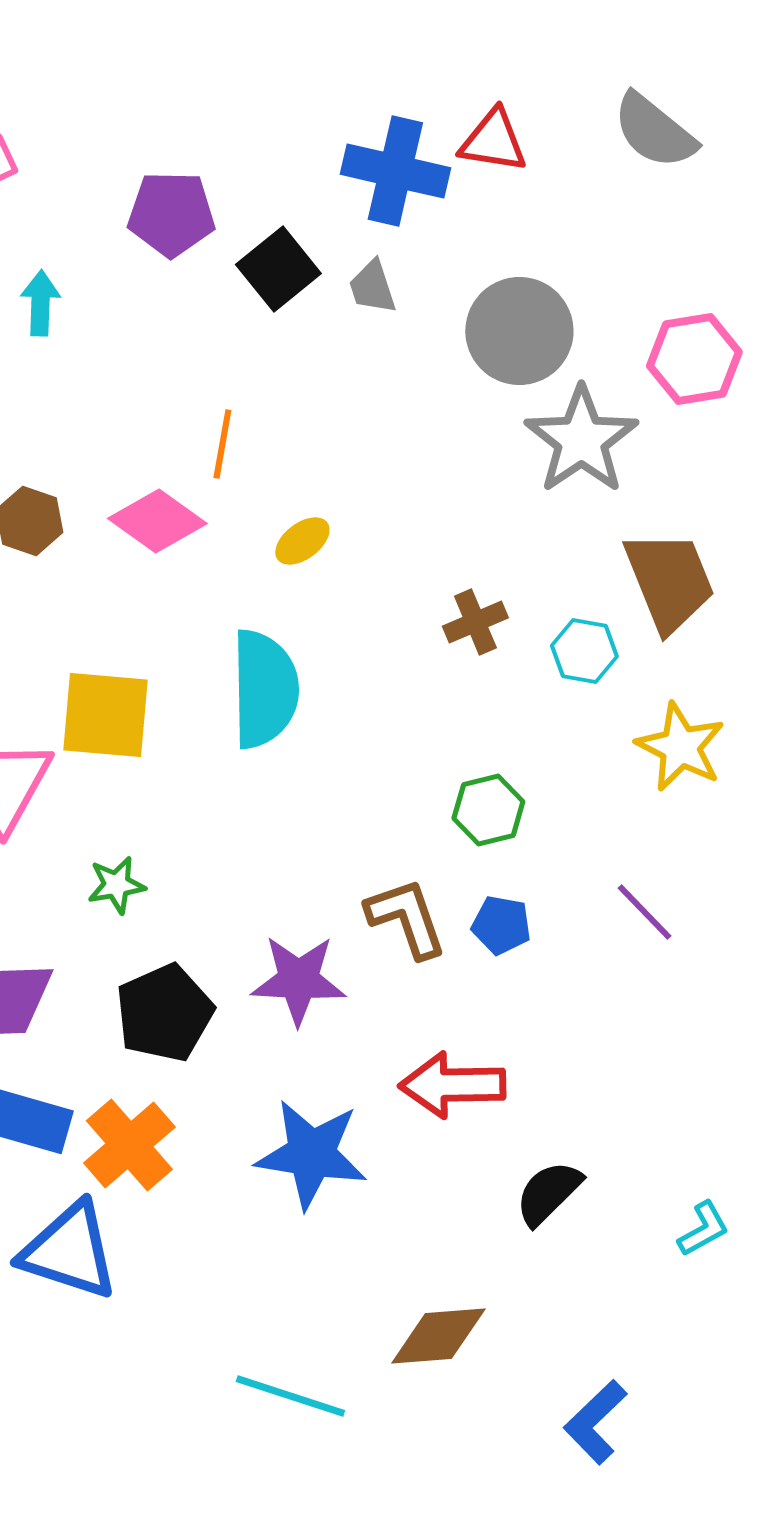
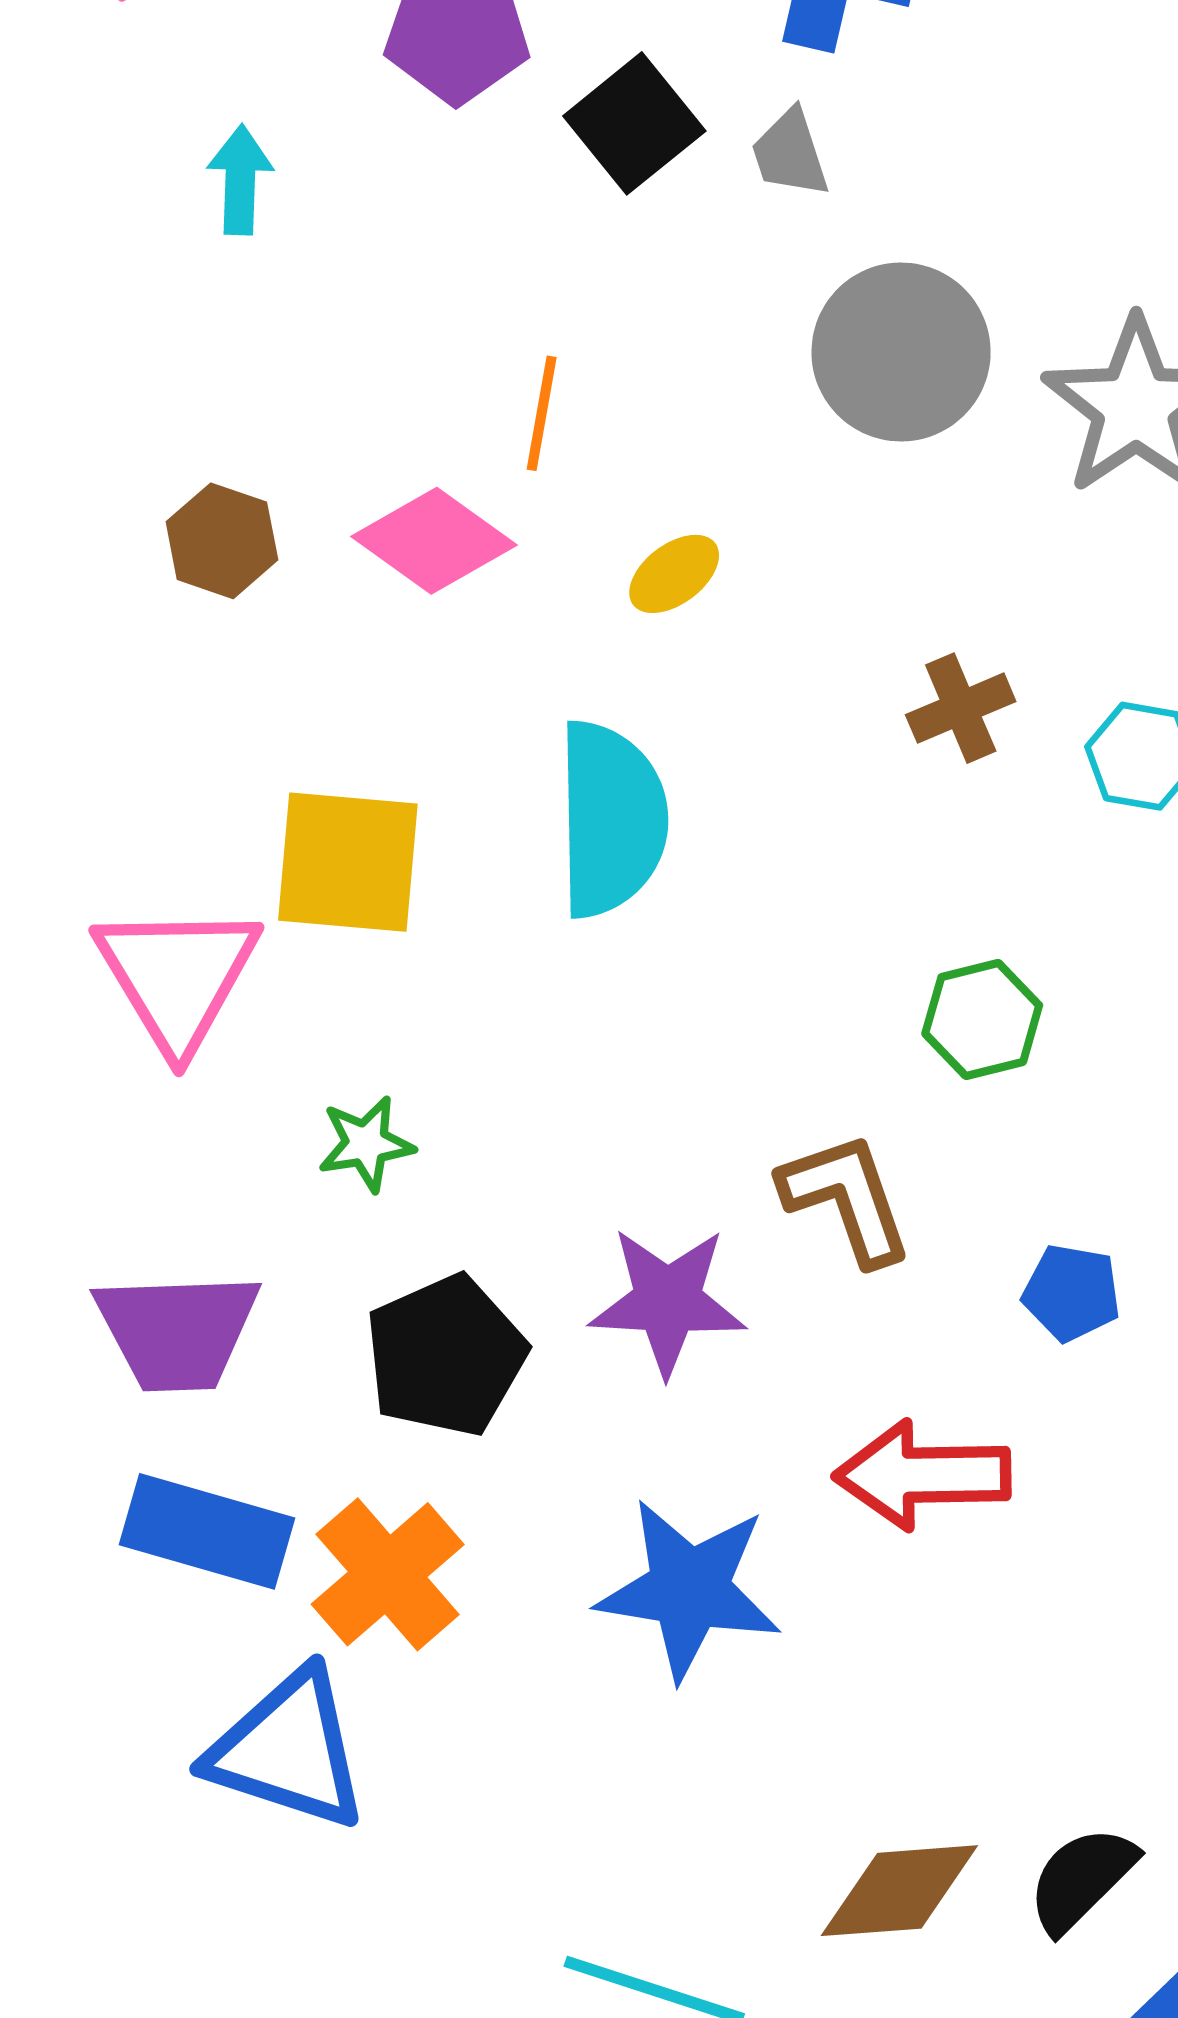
gray circle: (519, 331) -> (901, 352), moved
blue pentagon: (501, 925) -> (1072, 1293), moved
black semicircle: (548, 1193) -> (1082, 1879), moved

